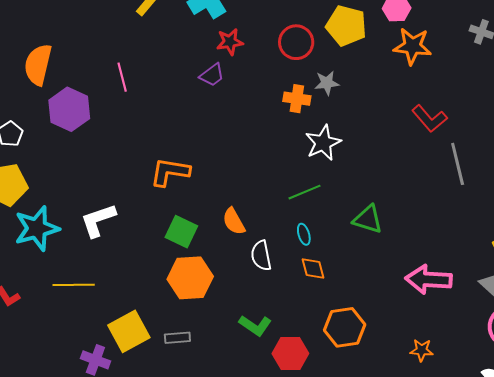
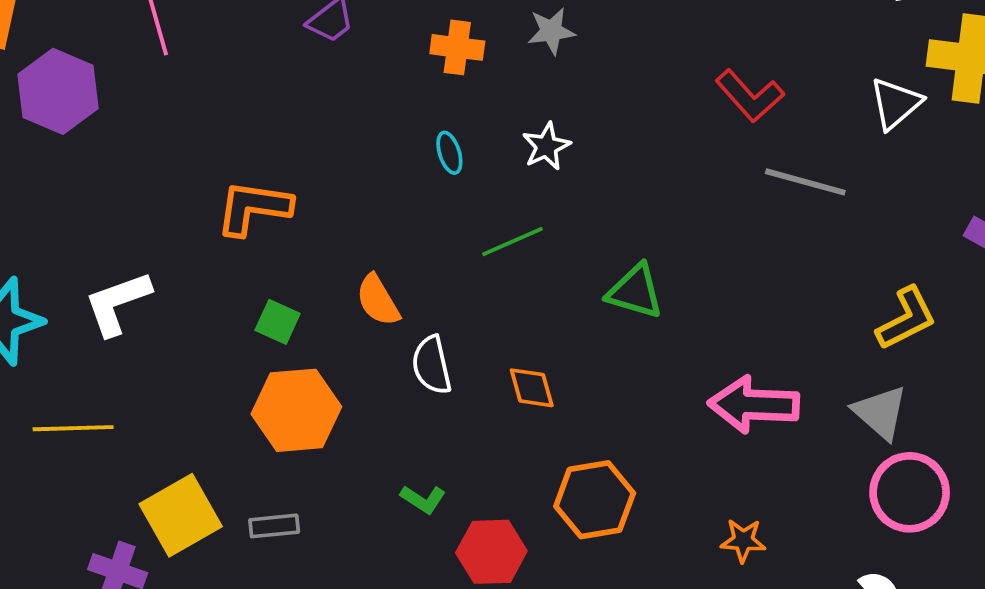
orange cross: (297, 99) -> (457, 47), moved
white star: (323, 143) -> (546, 146), size x0.7
gray line: (458, 164) -> (805, 182), turned -60
green square: (181, 232) -> (278, 322), size x0.7
cyan ellipse: (304, 234) -> (449, 153), moved
green L-shape: (255, 325) -> (423, 499), size x0.7

